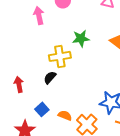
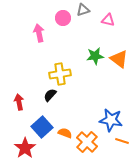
green star: (81, 38) -> (95, 56), moved
blue square: (42, 109) -> (42, 127), size x1.5

